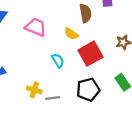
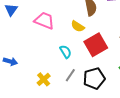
yellow cross: (34, 90) -> (44, 79), turned 32
gray line: (53, 98) -> (70, 75), moved, turned -48

